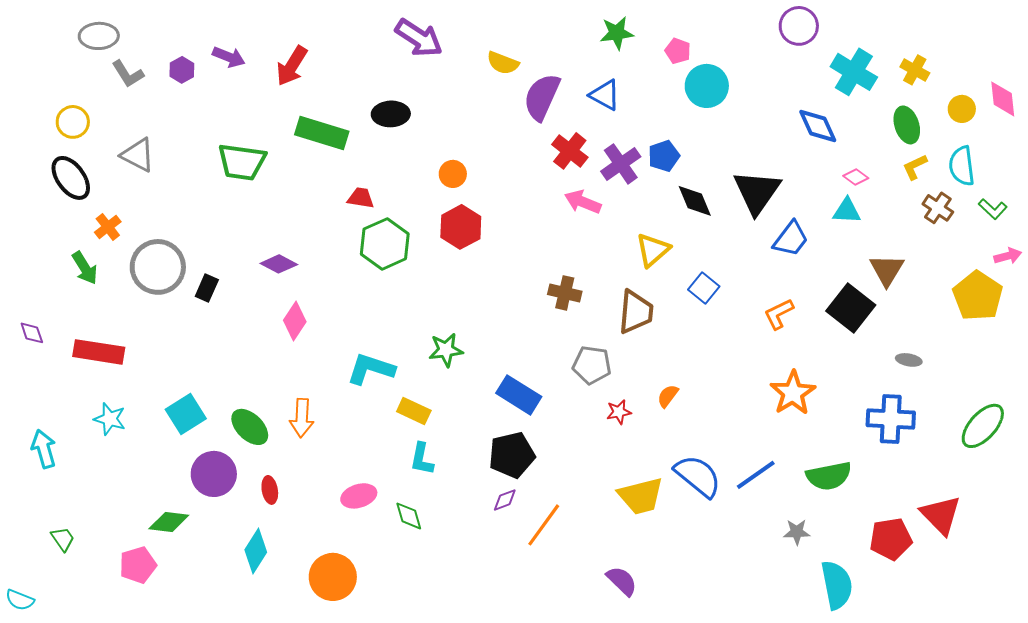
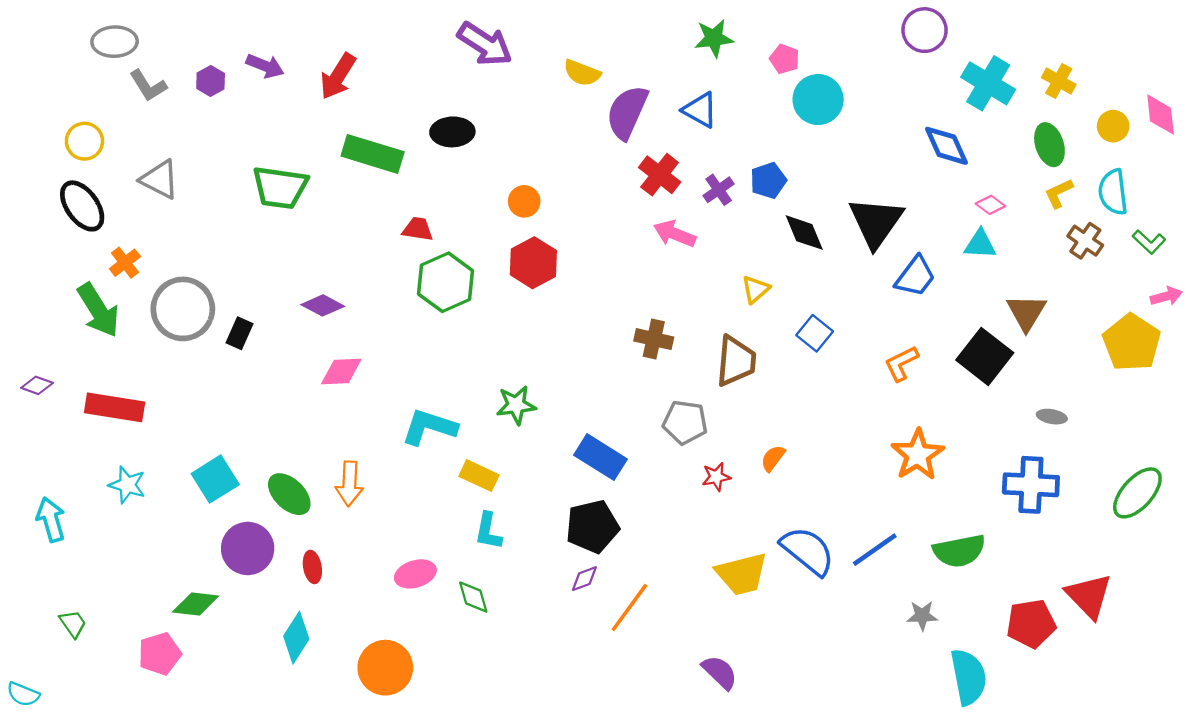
purple cross: (621, 164) -> (719, 190), size x0.7
yellow triangle: (653, 250) -> (756, 289), size x0.7
green arrow: (85, 268) -> (98, 310), size x1.4
pink diamond: (295, 321) -> (341, 371), turned 54
purple diamond: (32, 333) -> (37, 385), turned -52

